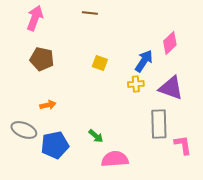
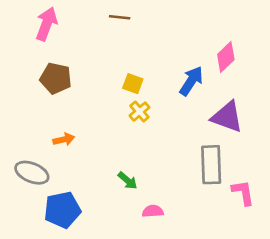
yellow cross: (136, 84) -> (139, 112), moved, turned -35
blue pentagon: (55, 145) -> (62, 210), moved
pink semicircle: (115, 159) -> (153, 211), size x0.6

